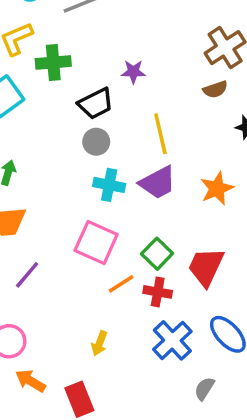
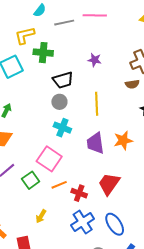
purple star: (133, 72) -> (95, 60), moved
purple trapezoid: (158, 182) -> (95, 143), moved, turned 100
green square: (157, 254) -> (31, 180), moved

